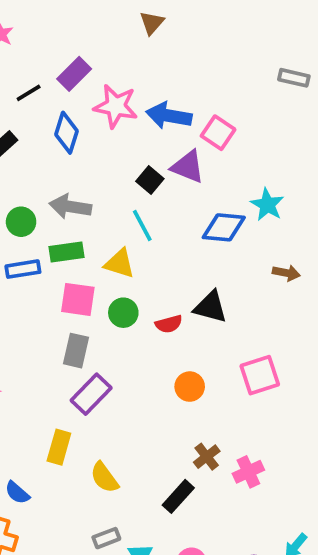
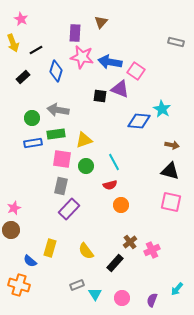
brown triangle: (152, 23) -> (101, 22), moved
purple rectangle: (74, 74) -> (75, 33), moved, turned -42
black square: (150, 180) -> (100, 96), turned -32
cyan line: (142, 226) -> (114, 162), moved
yellow triangle: (120, 263) -> (84, 140), turned -36
black triangle: (210, 307) -> (170, 171), moved
red semicircle: (169, 324) -> (110, 185), moved
pink square: (260, 375) -> (171, 202), moved, turned 30
yellow rectangle: (59, 447) -> (50, 248), moved
yellow semicircle: (104, 477) -> (86, 251), moved

